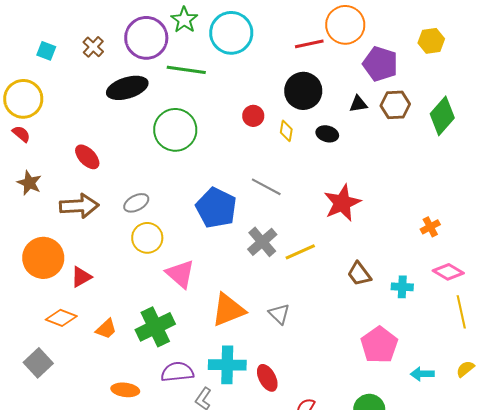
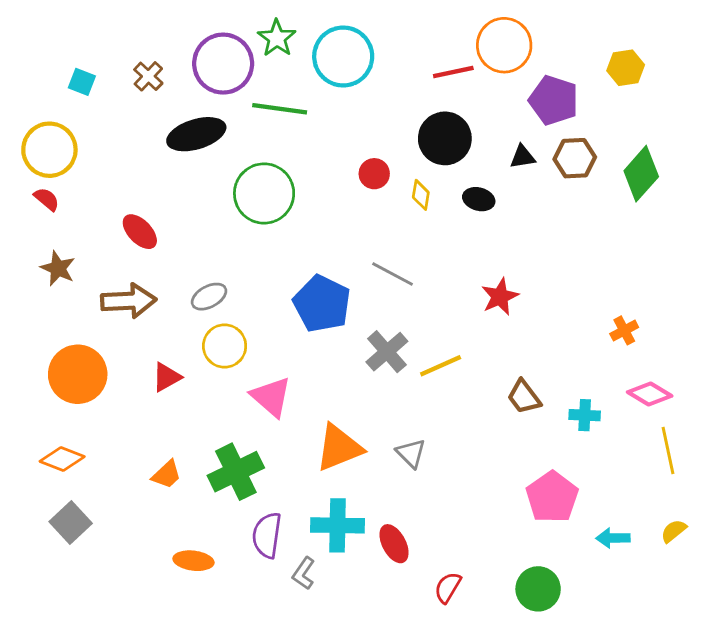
red star: (342, 203) -> (500, 297), size x0.7
red triangle: (81, 277) -> (167, 377), moved
orange diamond: (61, 318) -> (62, 459), moved
purple semicircle: (177, 372) -> (267, 535), turned -76

